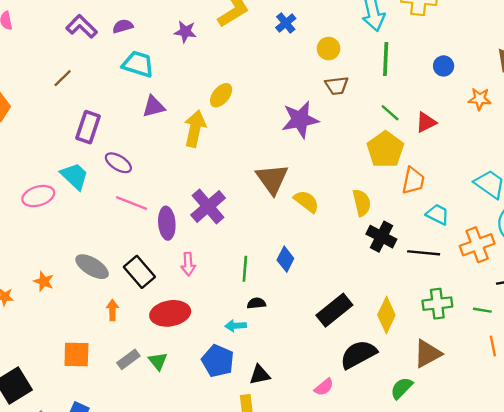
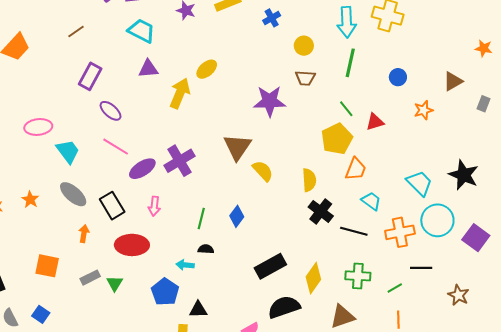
orange star: (480, 99) -> (423, 110), turned -30
cyan trapezoid: (75, 176) -> (68, 151), moved
purple ellipse: (167, 223) -> (142, 169), turned 52
green line: (482, 310) -> (395, 288), turned -49

